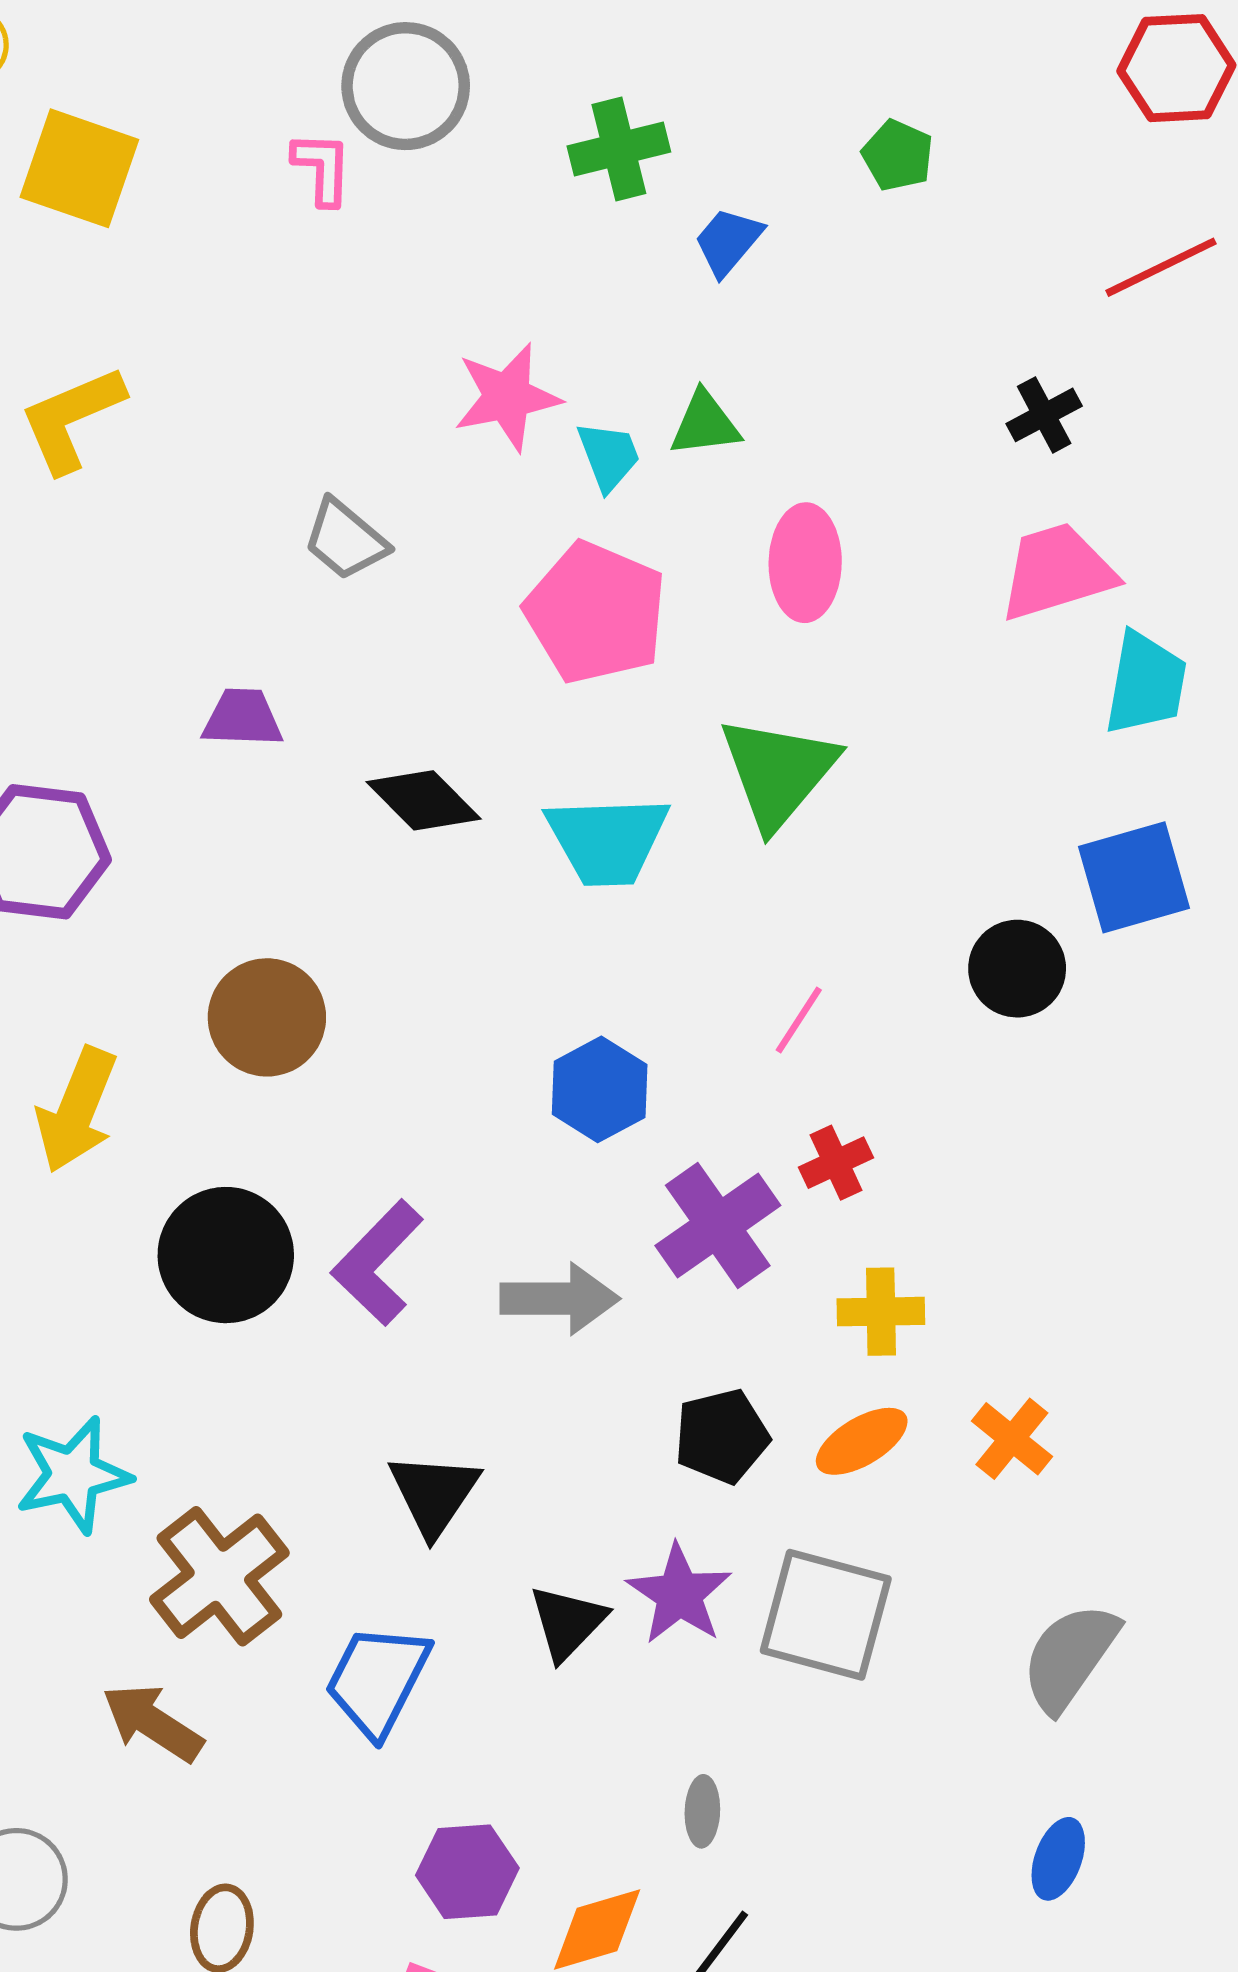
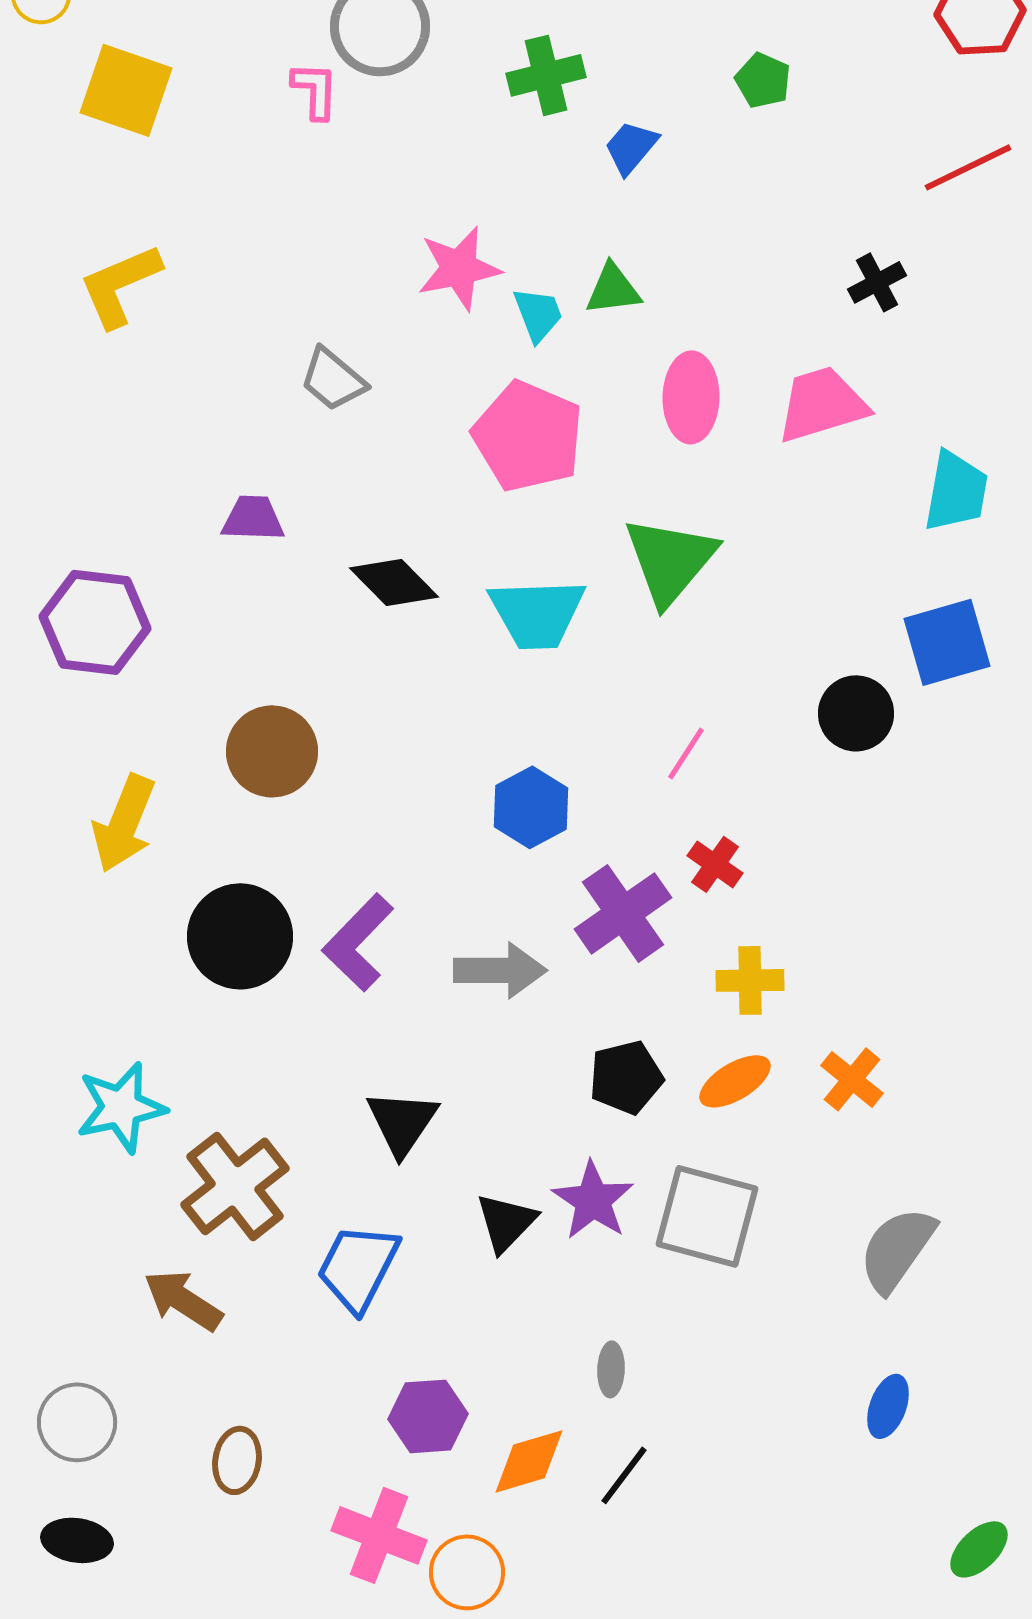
pink trapezoid: (1057, 572) -> (822, 404), moved
red cross: (836, 1163) -> (715, 864), turned -30

